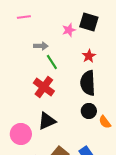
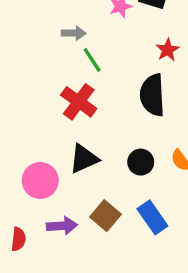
red star: (89, 56) -> (167, 50), moved
black circle: (89, 111) -> (141, 162), moved

